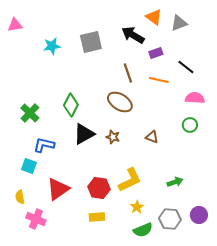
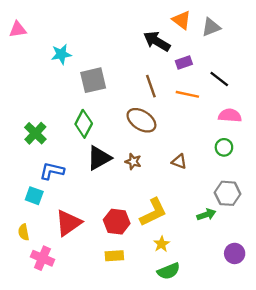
gray square: (91, 42) -> (93, 80), moved
gray hexagon: (170, 219) -> (228, 193), moved

